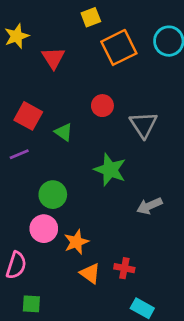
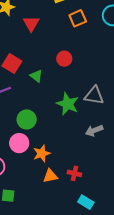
orange square: (119, 47) -> (78, 18), size x0.7
gray triangle: (143, 125) -> (94, 95), moved, turned -50
orange triangle: (90, 273) -> (50, 176), turned -49

